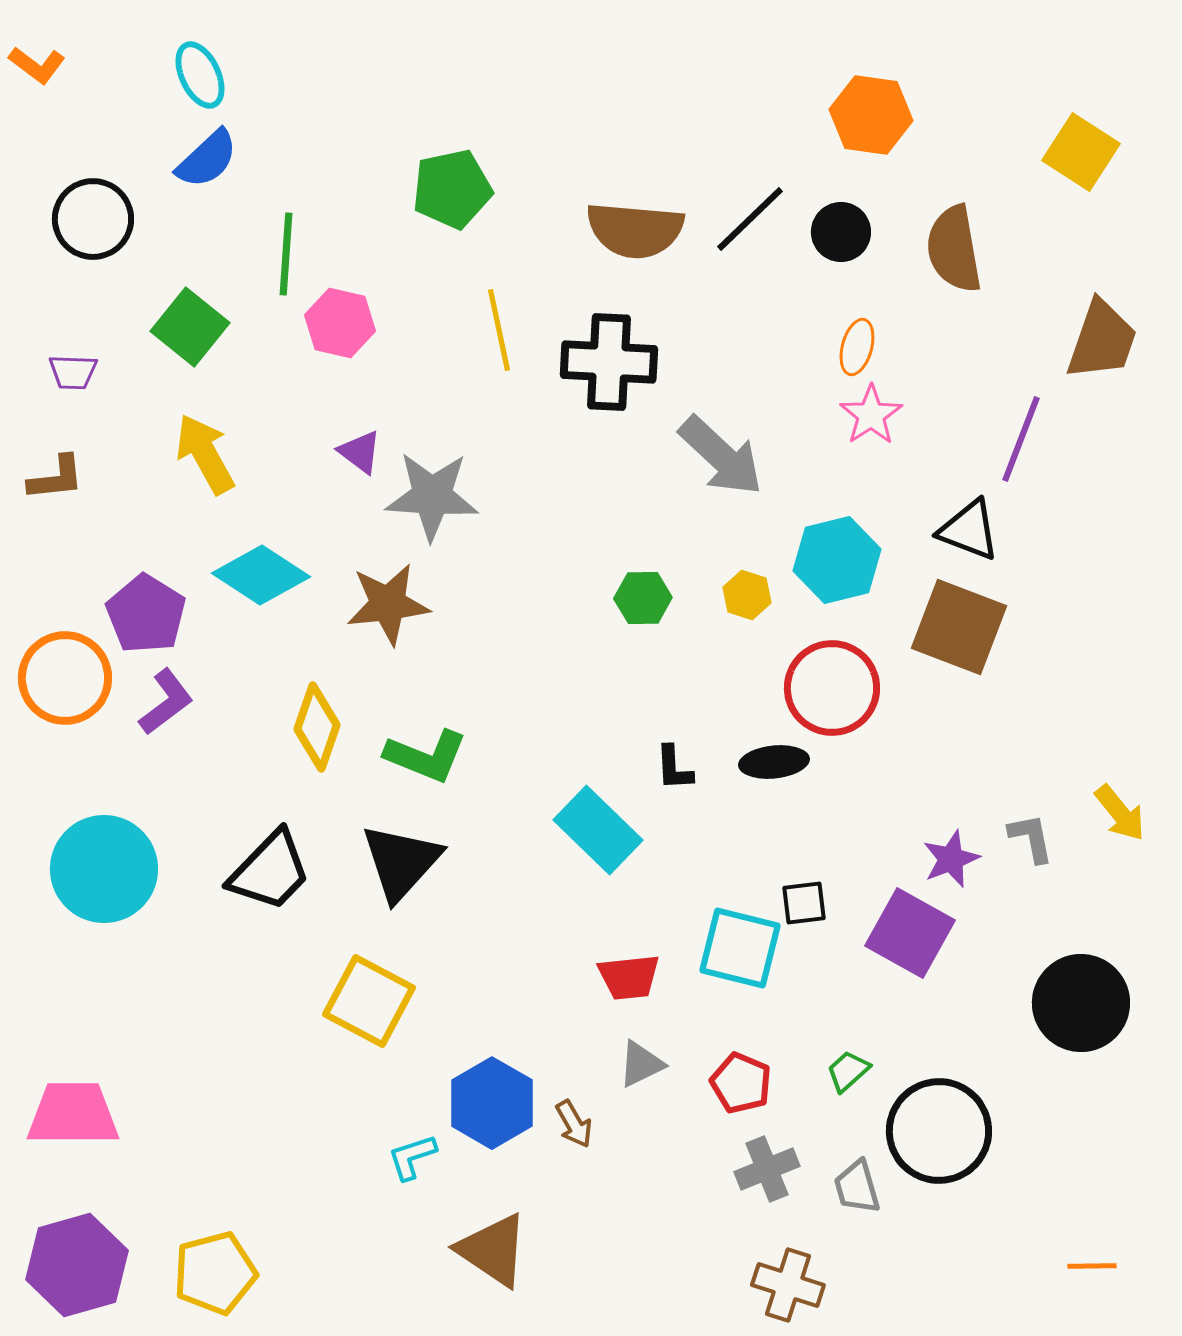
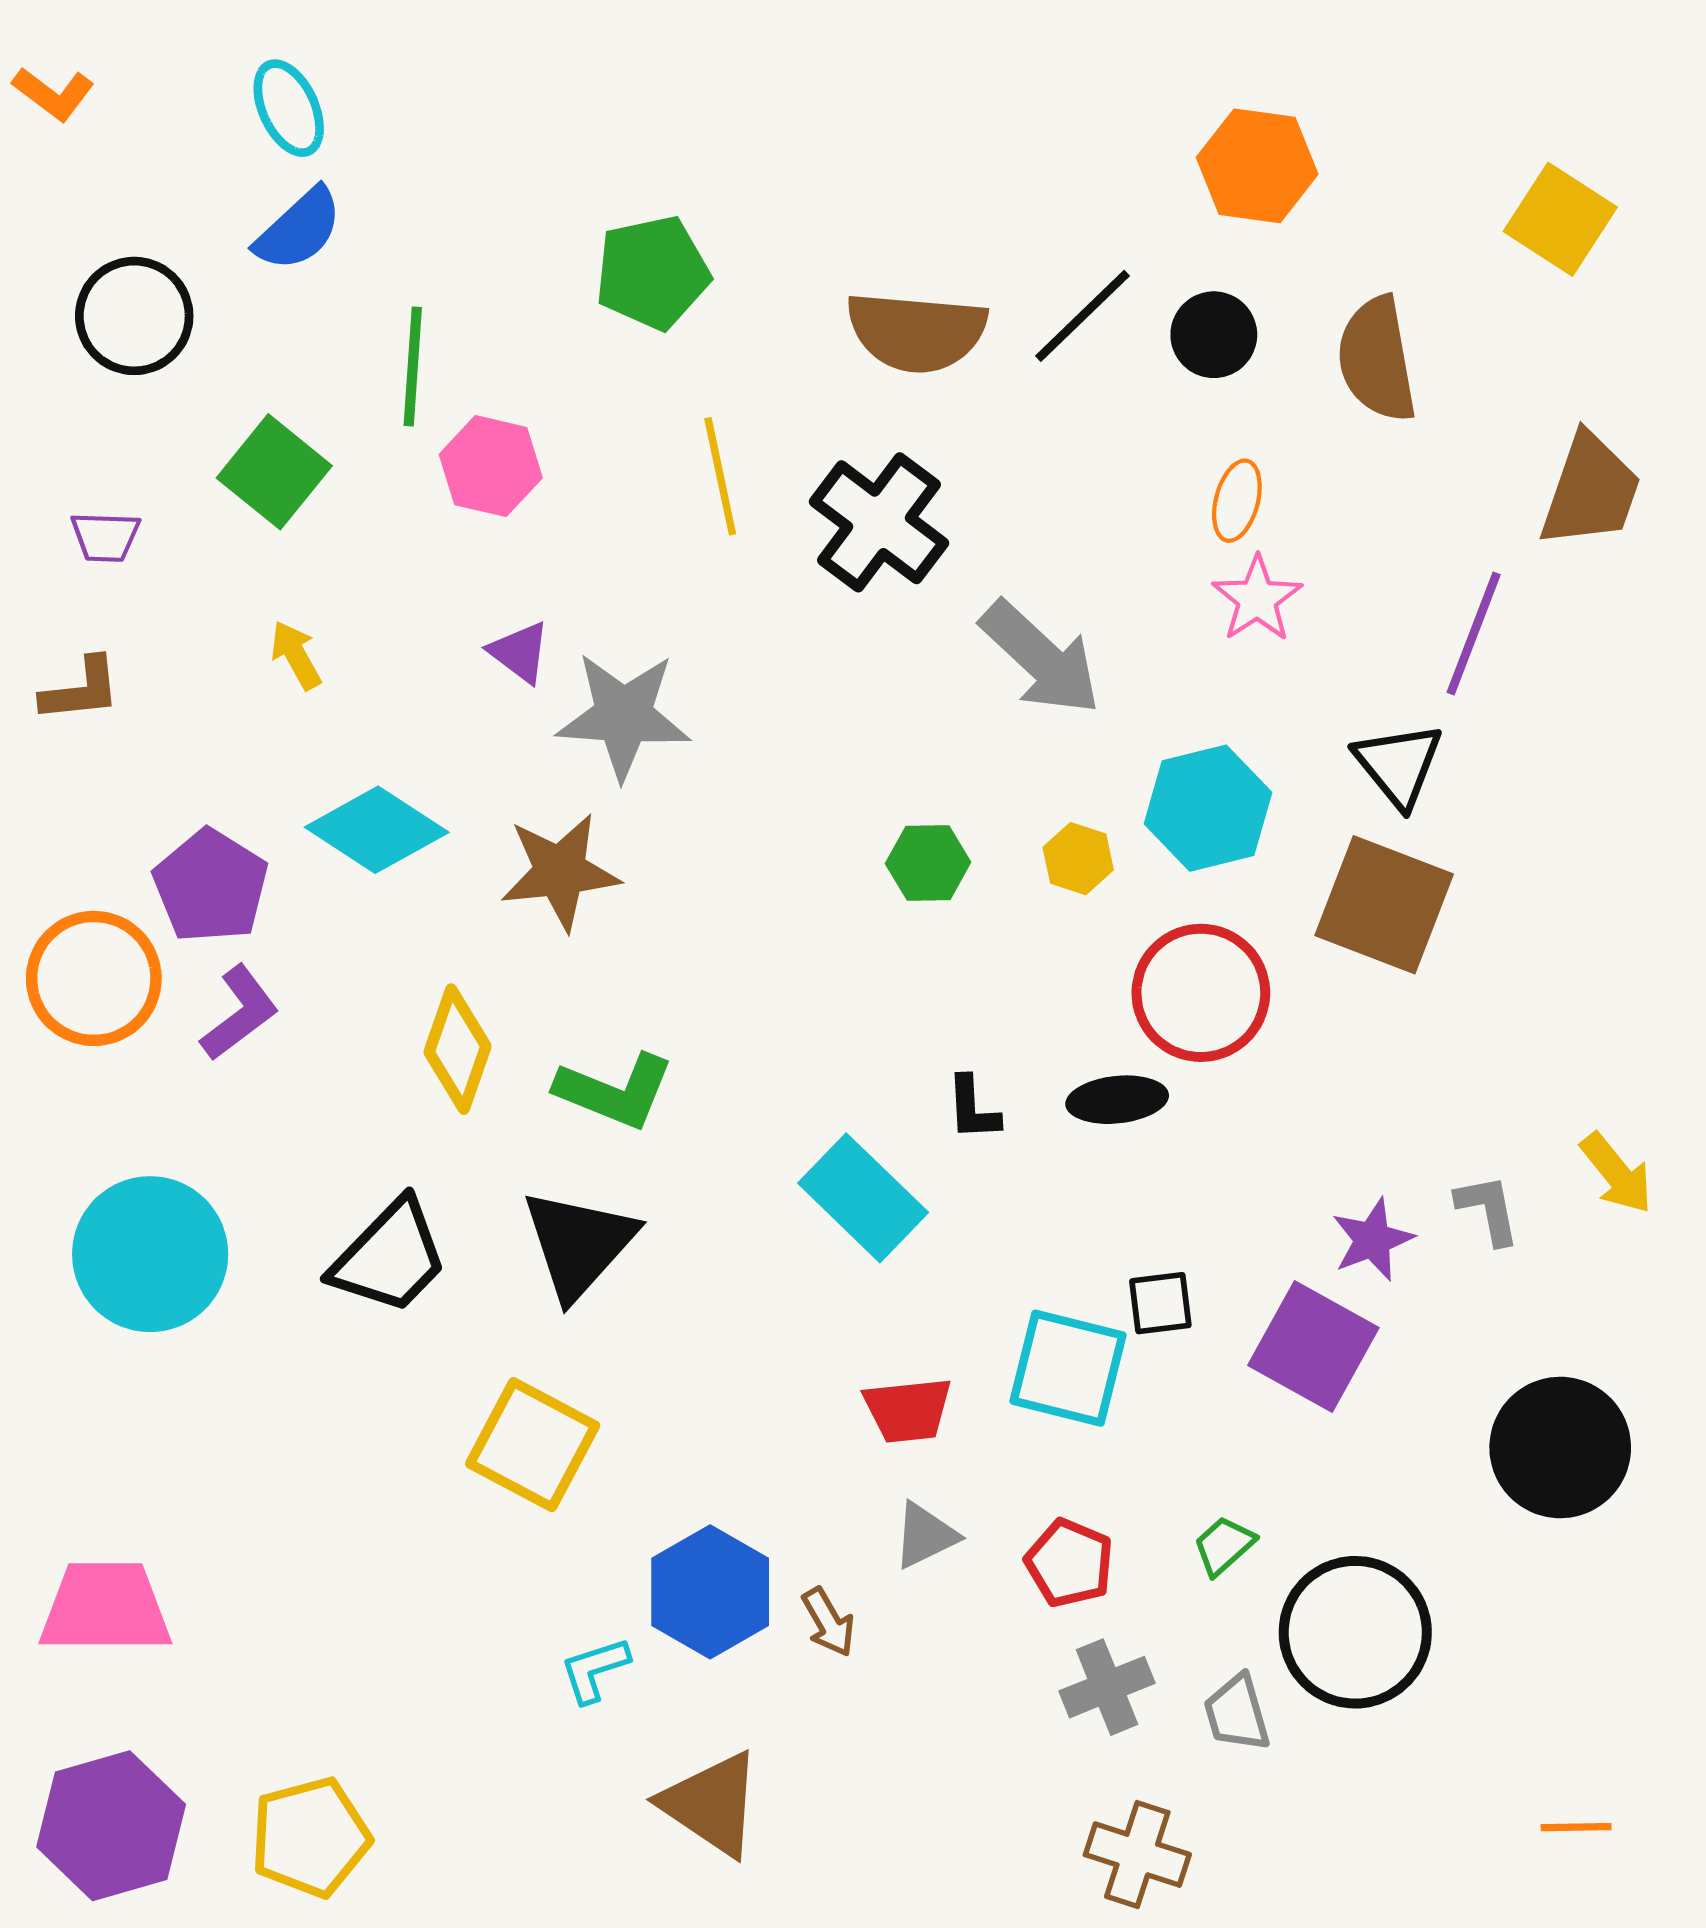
black cross: (609, 362) -> (879, 522), turned 34
yellow arrow: (205, 454) -> (296, 655), size x0.6
black triangle: (969, 530) -> (1399, 765), turned 30

